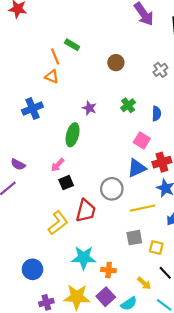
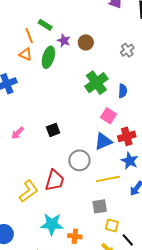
green cross: (128, 105) -> (96, 83), size x1.6
purple star: (89, 108) -> (64, 41), moved
green ellipse: (73, 135) -> (48, 57), moved
pink arrow: (58, 165) -> (18, 133), moved
black square: (66, 183) -> (53, 130), moved
yellow square: (156, 248) -> (112, 225), moved

